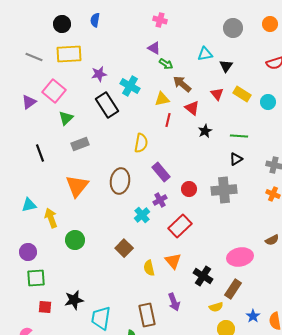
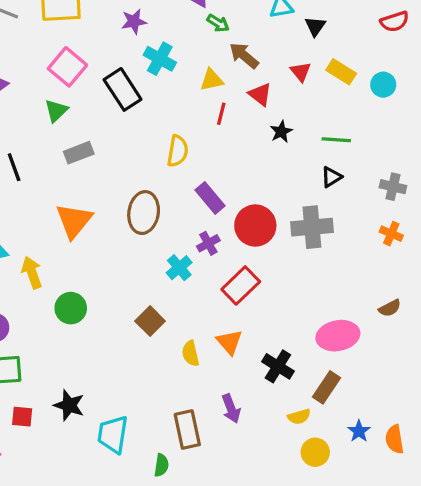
purple star: (99, 74) -> (134, 21), moved
pink square: (54, 91) -> (67, 67), moved
red circle: (189, 189) -> (255, 226), size x1.6
black star: (74, 300) -> (69, 405), turned 30

